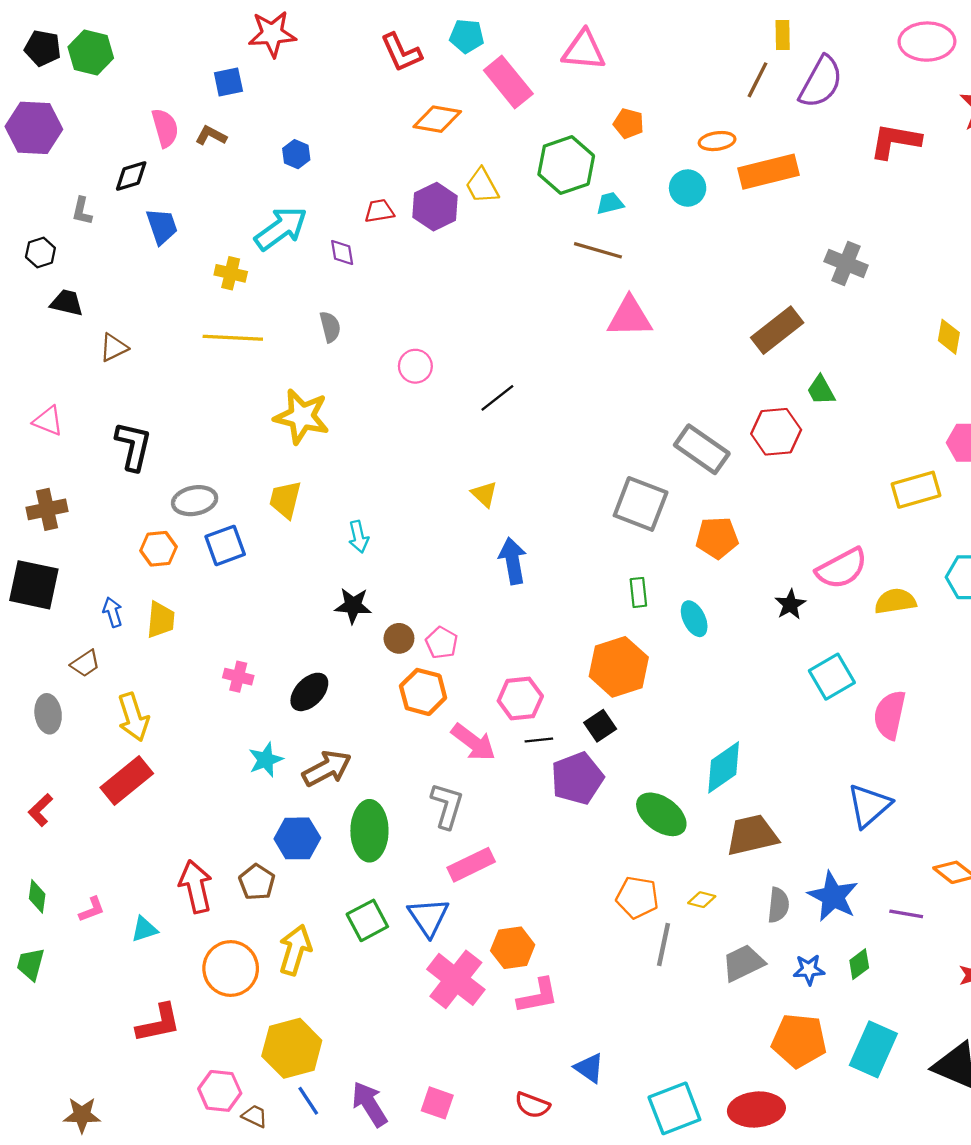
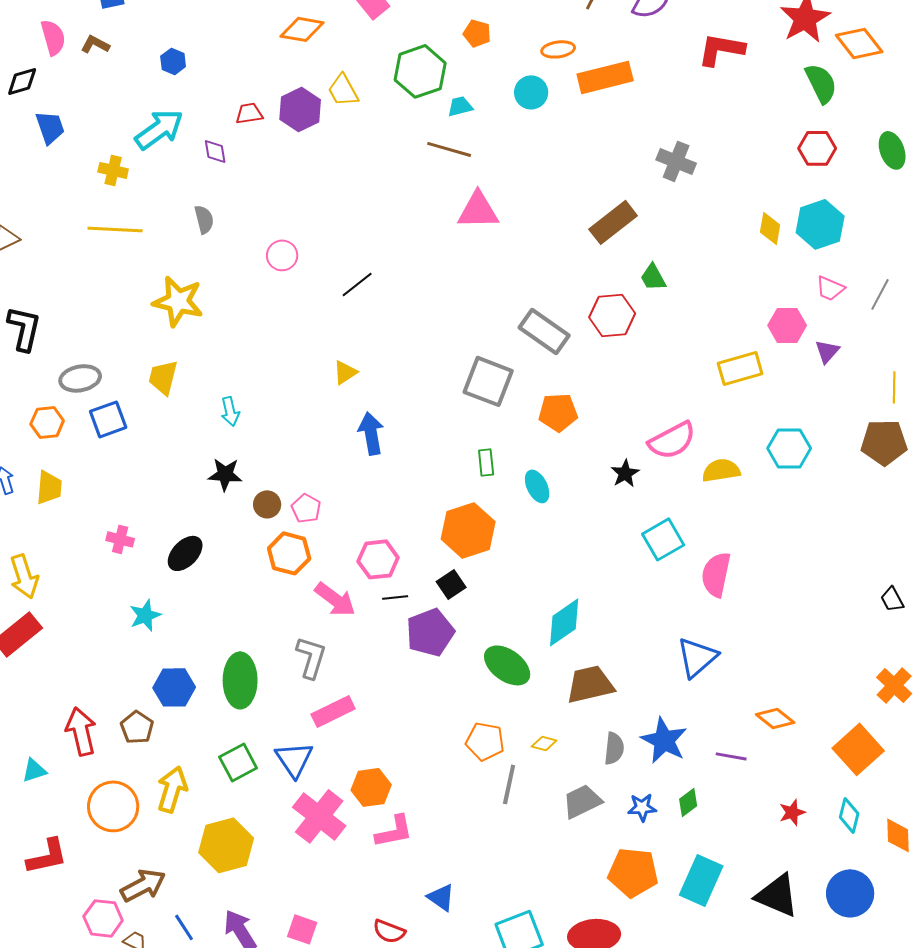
yellow triangle: (484, 494) -> (345, 372), turned 44
brown arrow: (327, 768) -> (143, 885), moved
yellow hexagon: (292, 1048) -> (226, 845), moved

